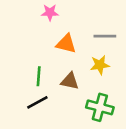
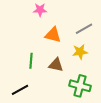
gray line: (105, 36) -> (84, 29), turned -30
black line: (37, 102) -> (20, 90), moved

